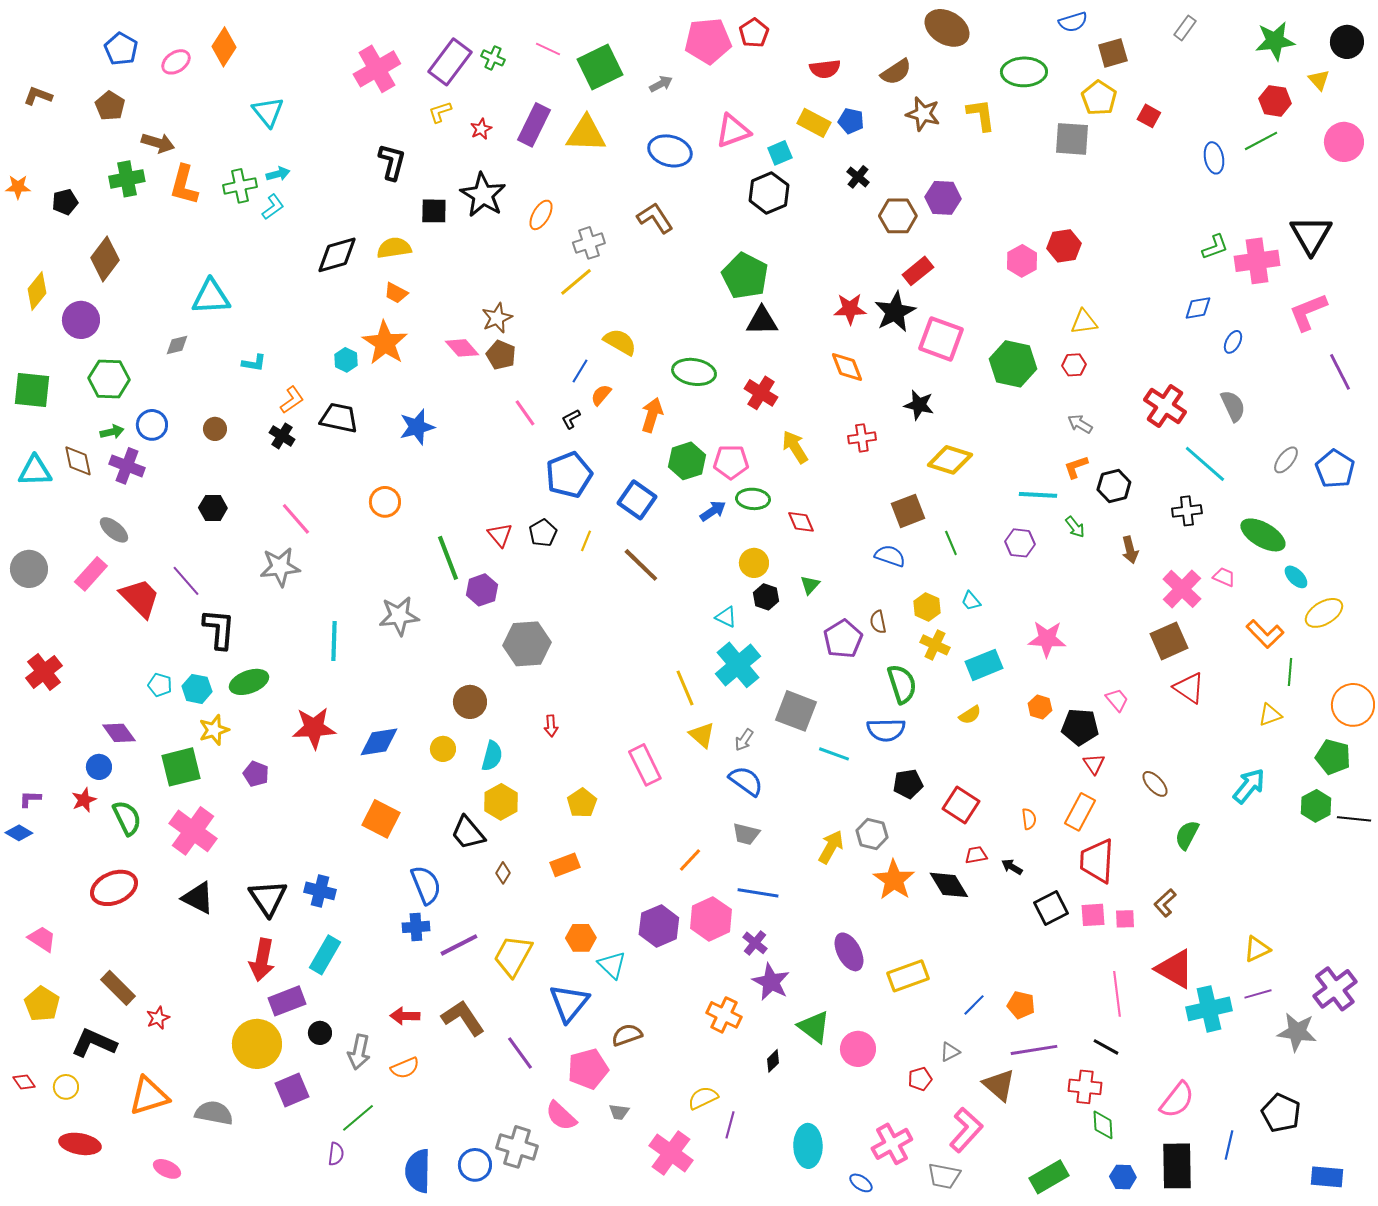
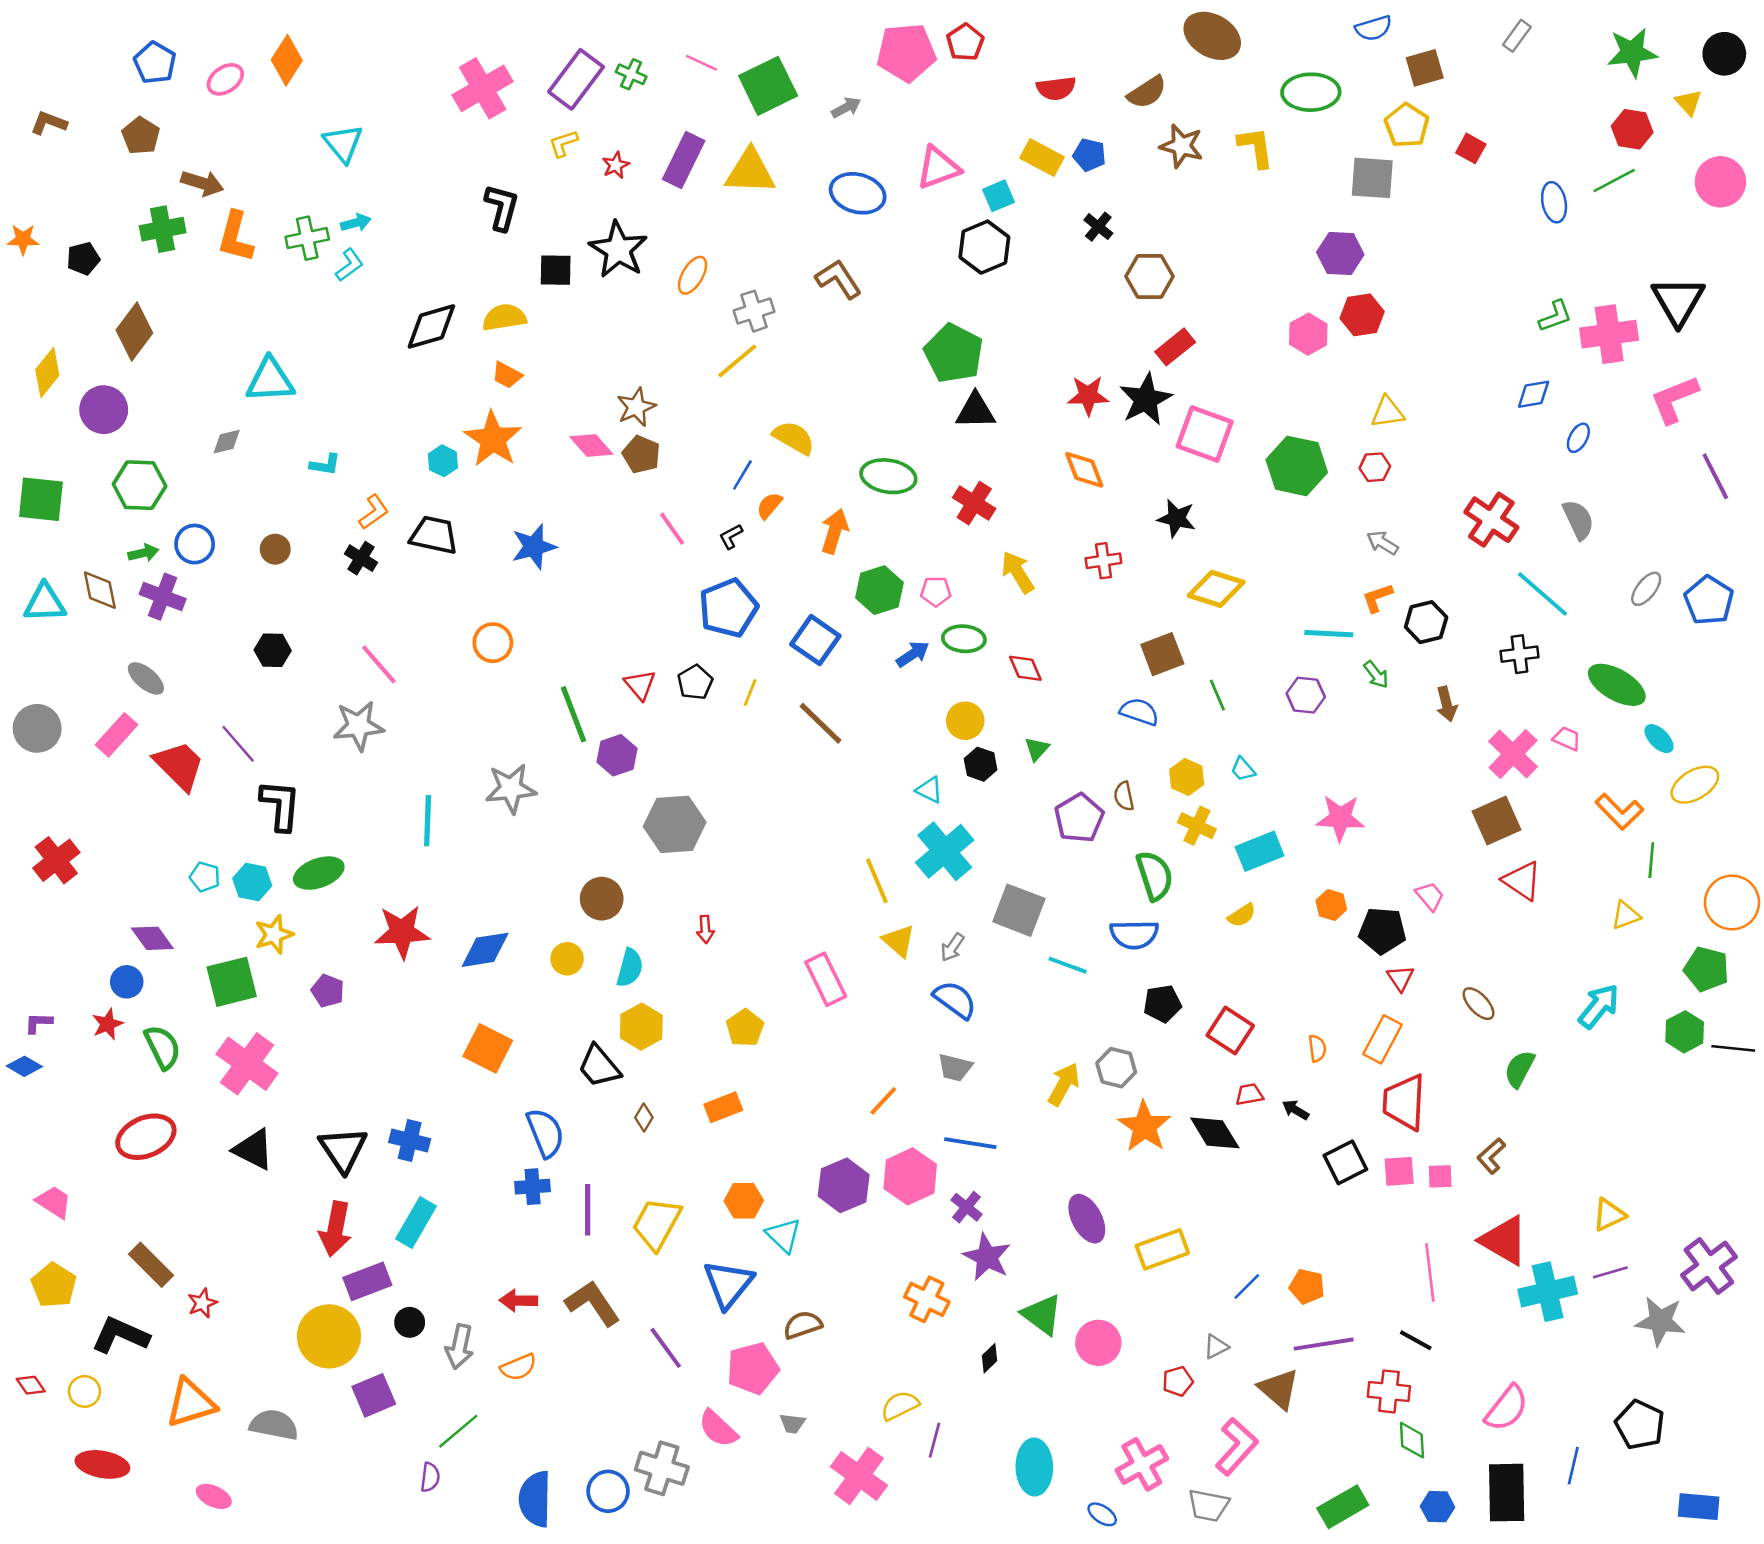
purple hexagon: (943, 198) -> (1340, 253), moved
pink pentagon: (731, 462) -> (936, 591), size x0.7
purple line: (459, 945) -> (588, 1210), turned -63

